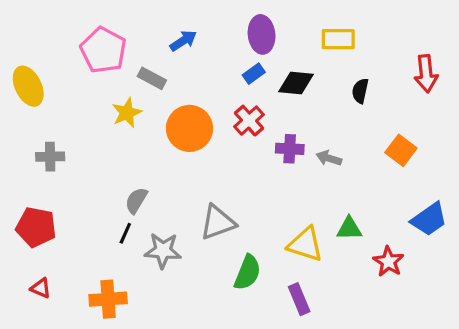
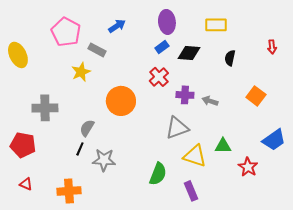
red arrow: (426, 74) -> (272, 47), size x0.6
orange circle: (190, 128) -> (121, 101), moved
gray cross: (50, 157) -> (45, 108), moved, size x1.4
gray triangle: (218, 222) -> (177, 128), moved

